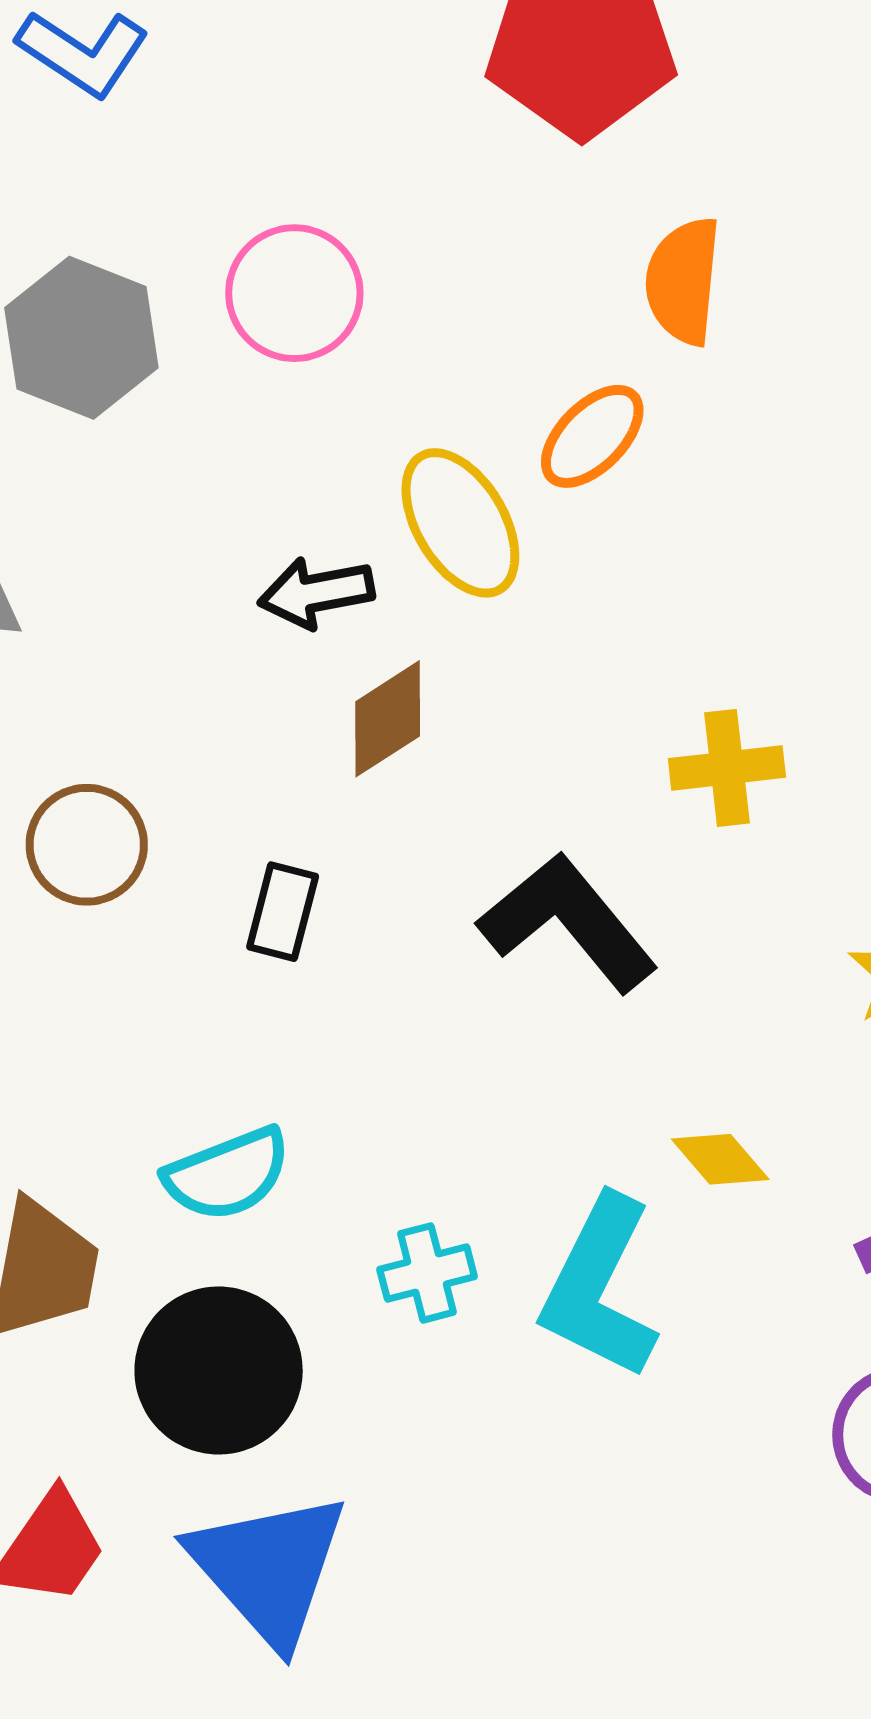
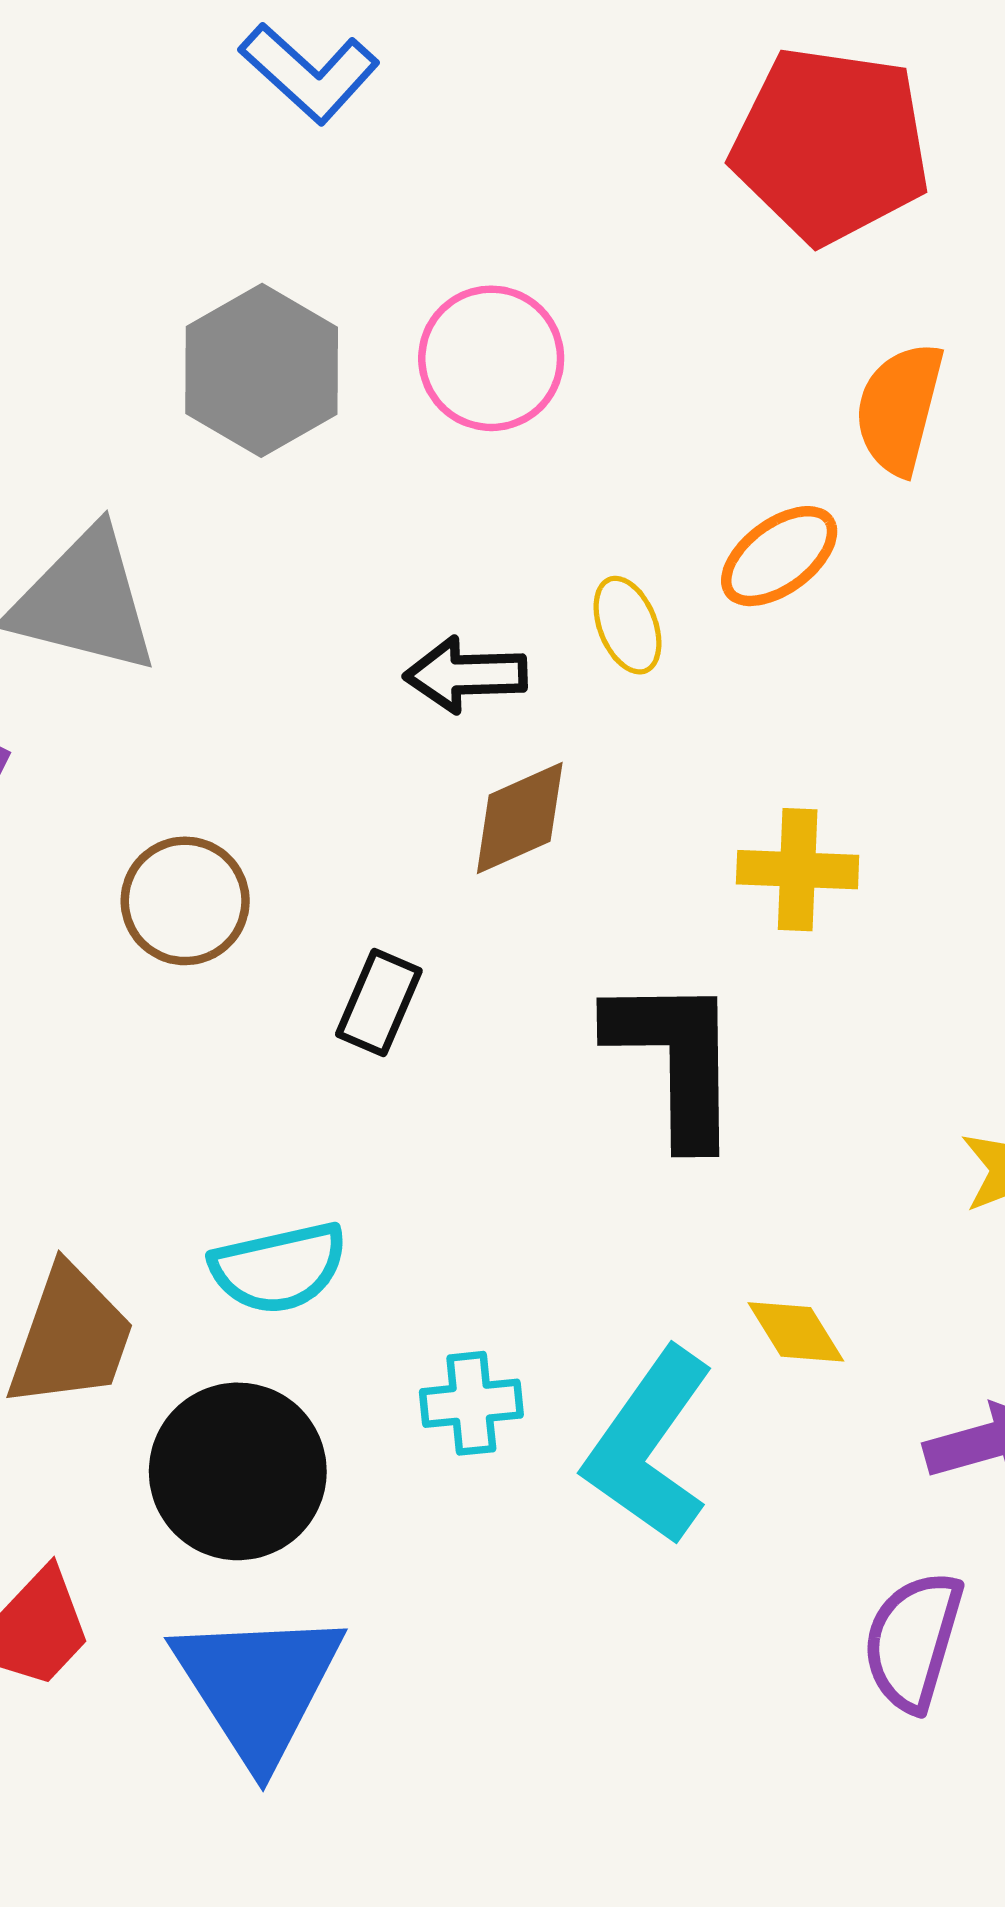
yellow ellipse: (460, 523) -> (628, 625), size x0.6
yellow cross: (727, 768) -> (798, 870), moved
black L-shape: (568, 922) -> (675, 1060), turned 30

